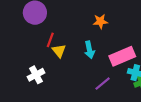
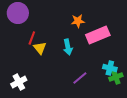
pink rectangle: (122, 56) -> (98, 35), moved
white cross: (36, 75) -> (19, 82), moved

